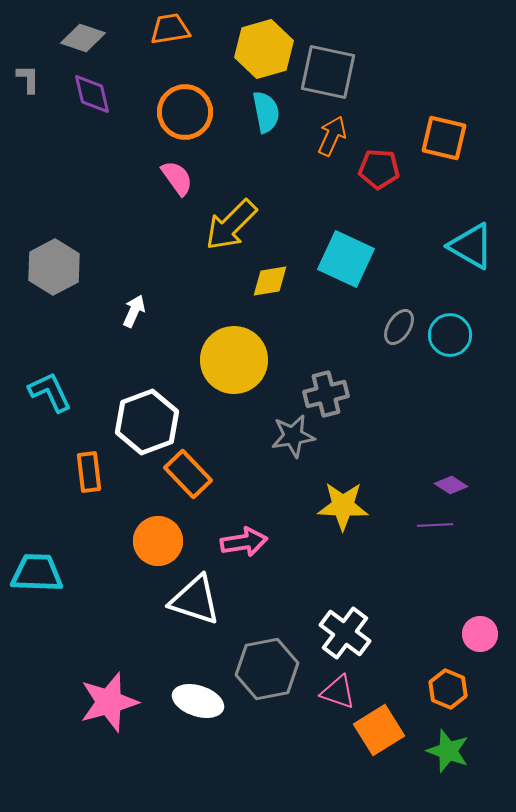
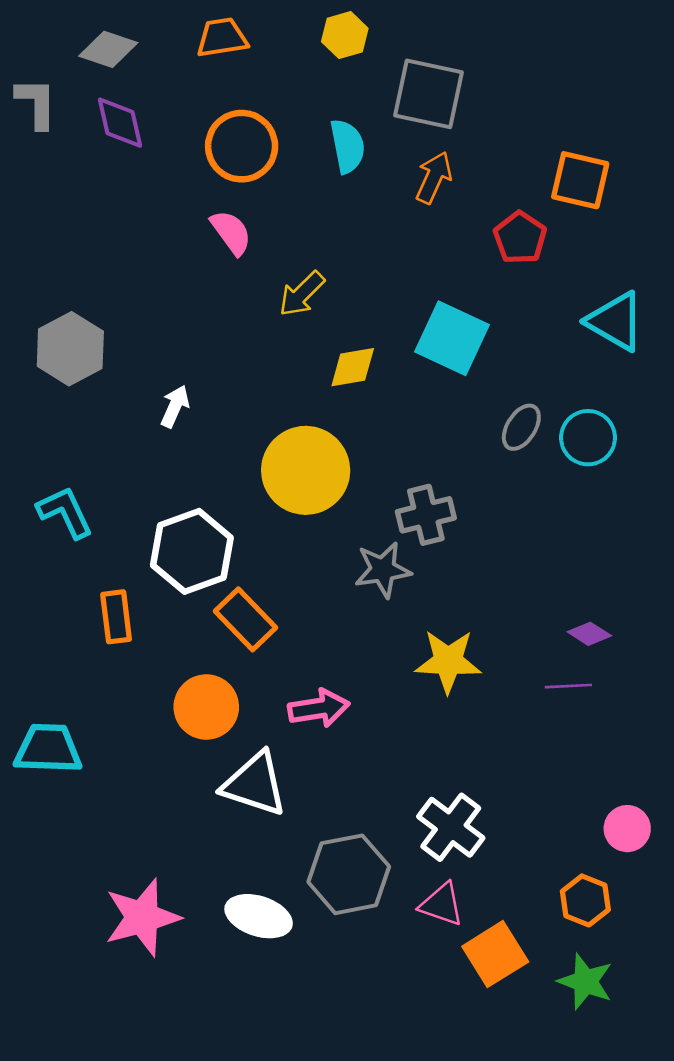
yellow hexagon: (264, 49) -> (345, 35), moved, size x0.6
gray L-shape: (28, 79) -> (36, 103), size x1.4
red pentagon: (379, 169) -> (520, 238), moved, turned 30
yellow arrow: (231, 225) -> (302, 294), size x0.7

